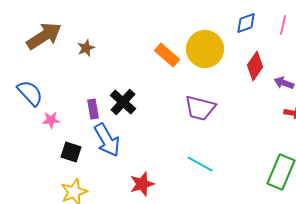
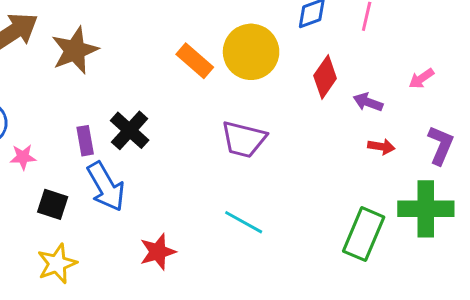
brown star: (86, 48) -> (75, 50), size x1.8

